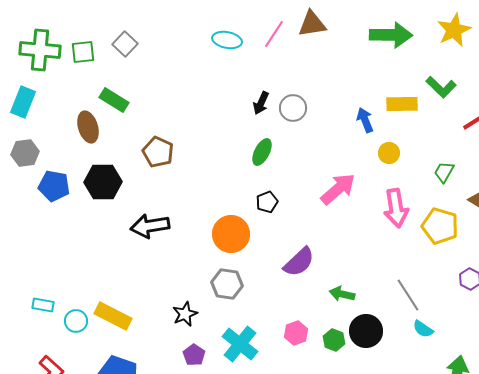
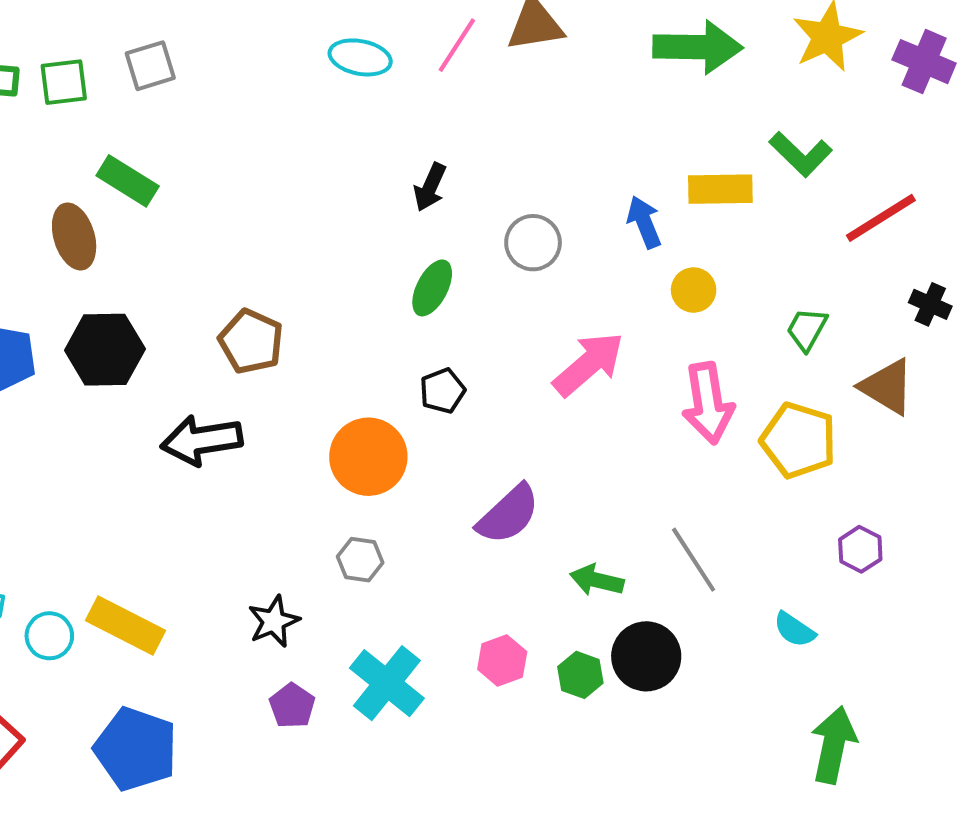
gray square: (125, 44) -> (150, 66), turned 30
gray circle: (293, 108) -> (533, 243), moved
brown pentagon: (158, 152) -> (251, 341), moved
gray hexagon: (227, 284) -> (360, 560), size x0.7
gray line: (408, 295) -> (694, 560), moved
cyan semicircle: (423, 329) -> (794, 630), moved

